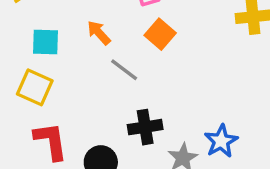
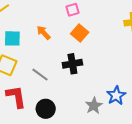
gray line: (124, 70) -> (40, 75), moved
black cross: (145, 127) -> (72, 64), moved

